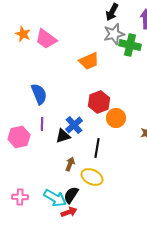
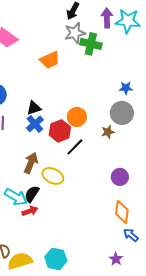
red hexagon: (99, 102) -> (60, 131), moved
black triangle: (63, 136) -> (34, 108), moved
black line: (97, 148) -> (75, 147), moved, turned 36
brown arrow: (70, 164) -> (31, 163), size x1.5

